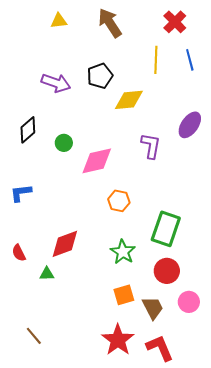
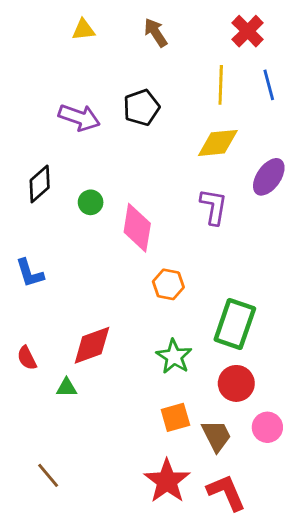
brown arrow: (110, 23) -> (156, 33), size x0.7
yellow diamond: (129, 100) -> (218, 143), moved
pink diamond: (97, 161) -> (137, 228), turned -68
blue L-shape: (21, 193) -> (30, 273), turned -100

